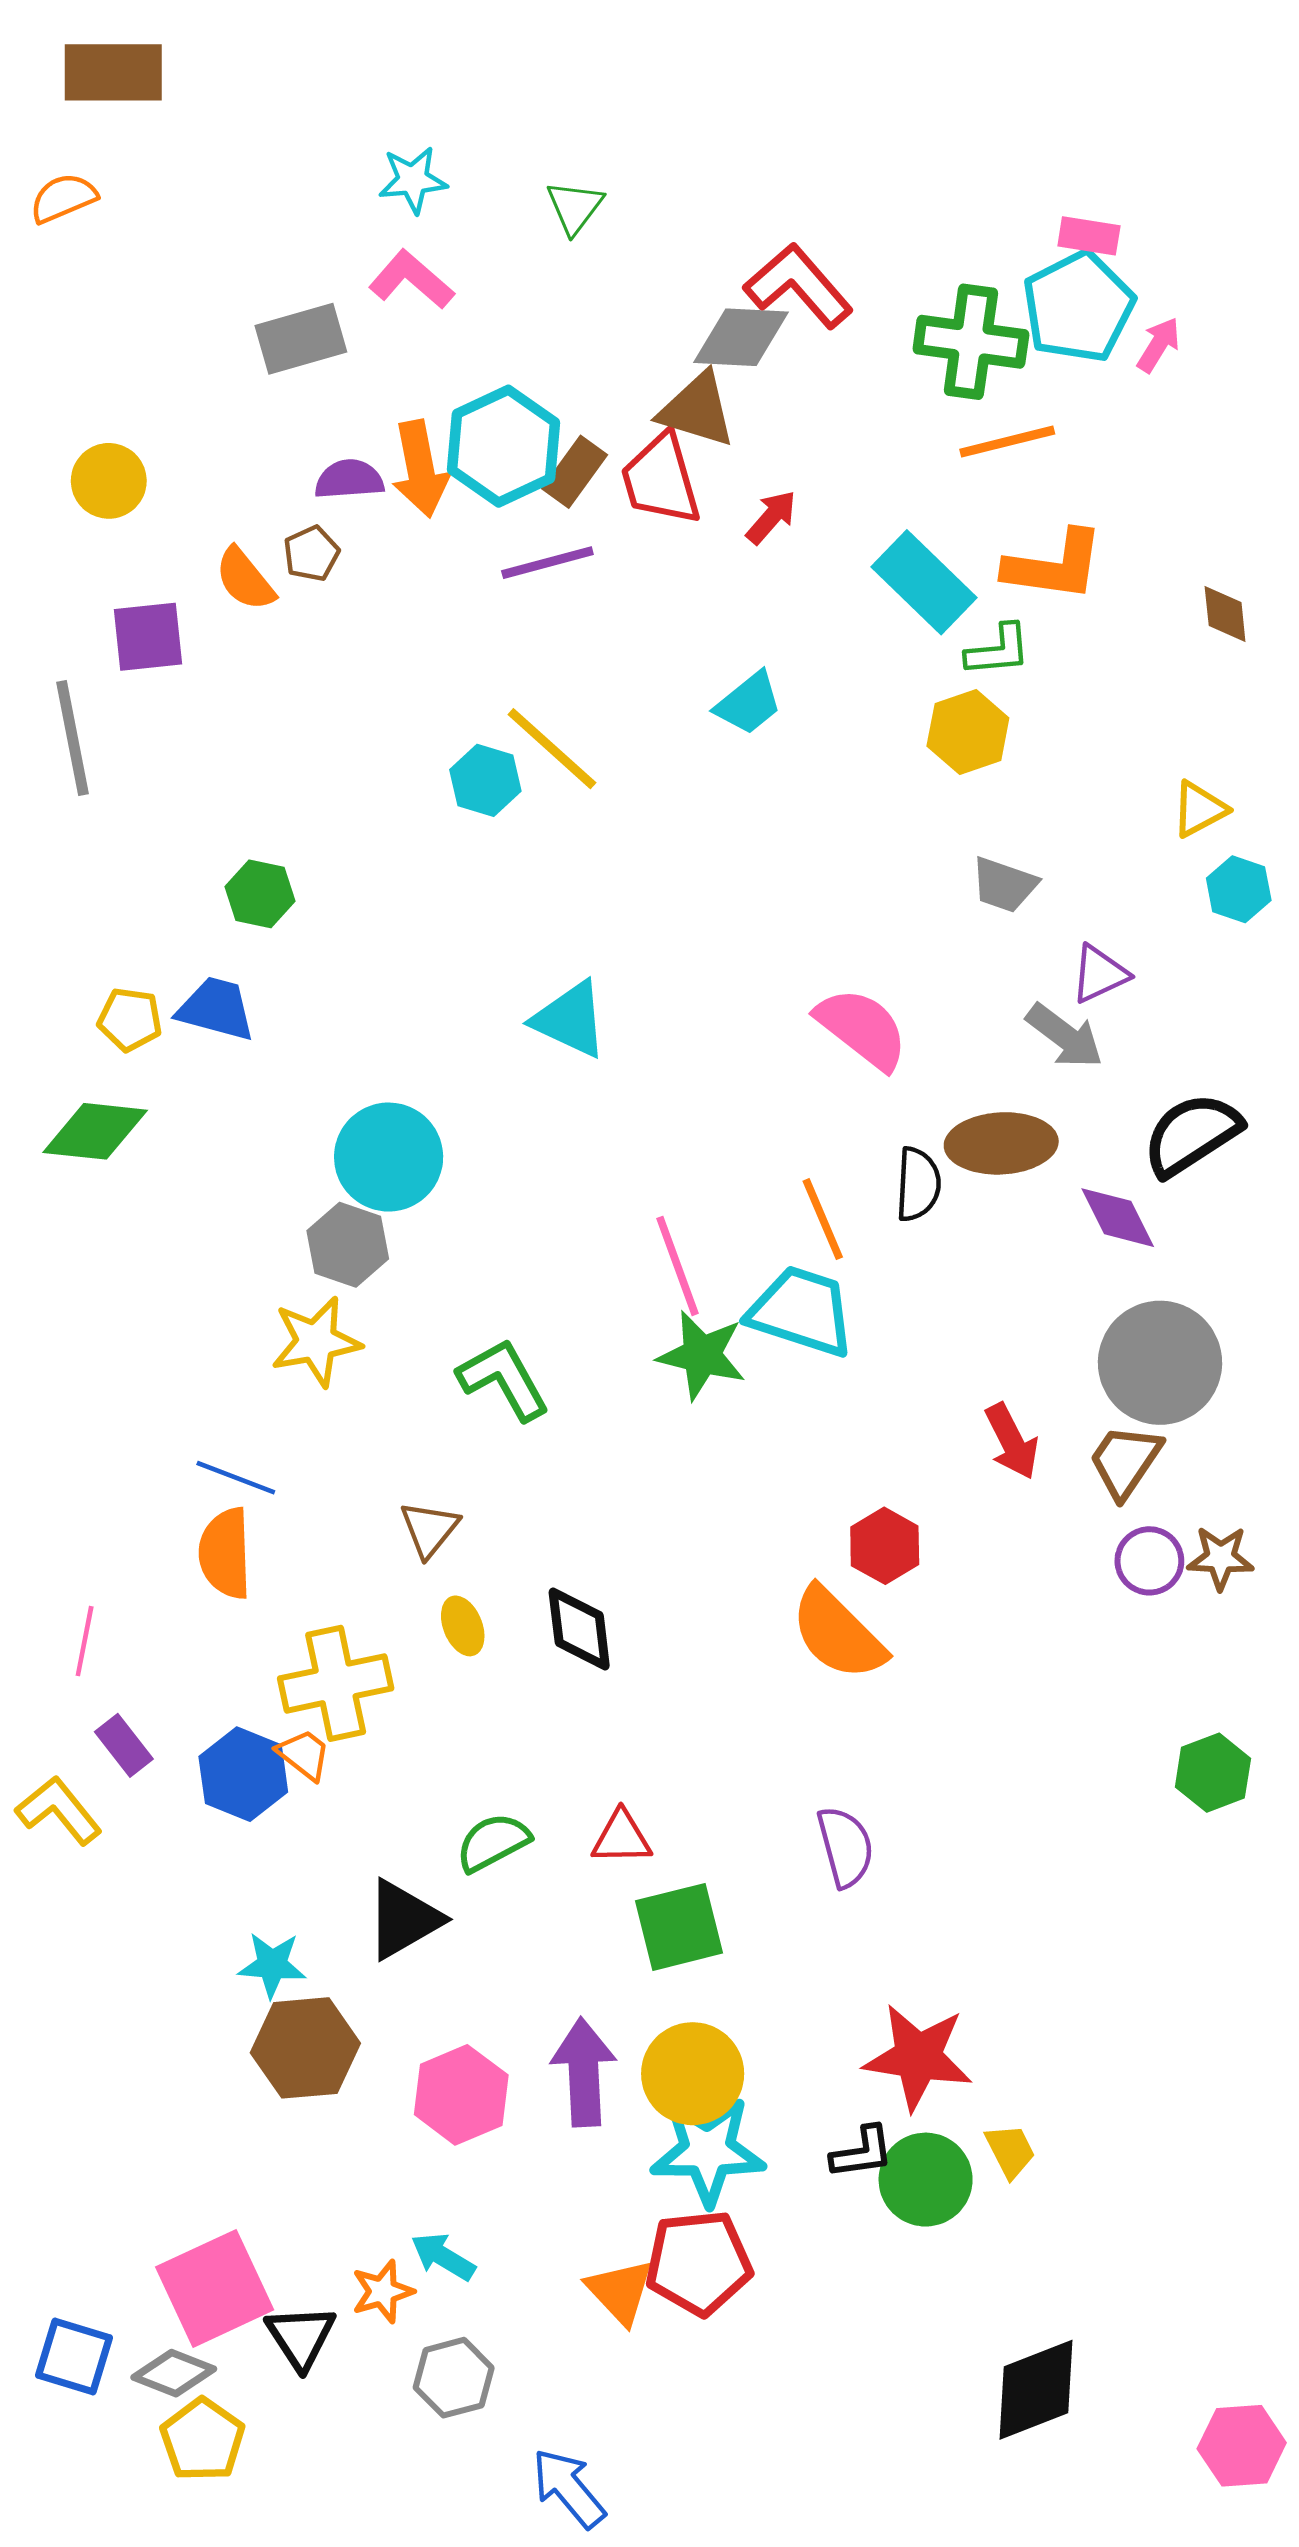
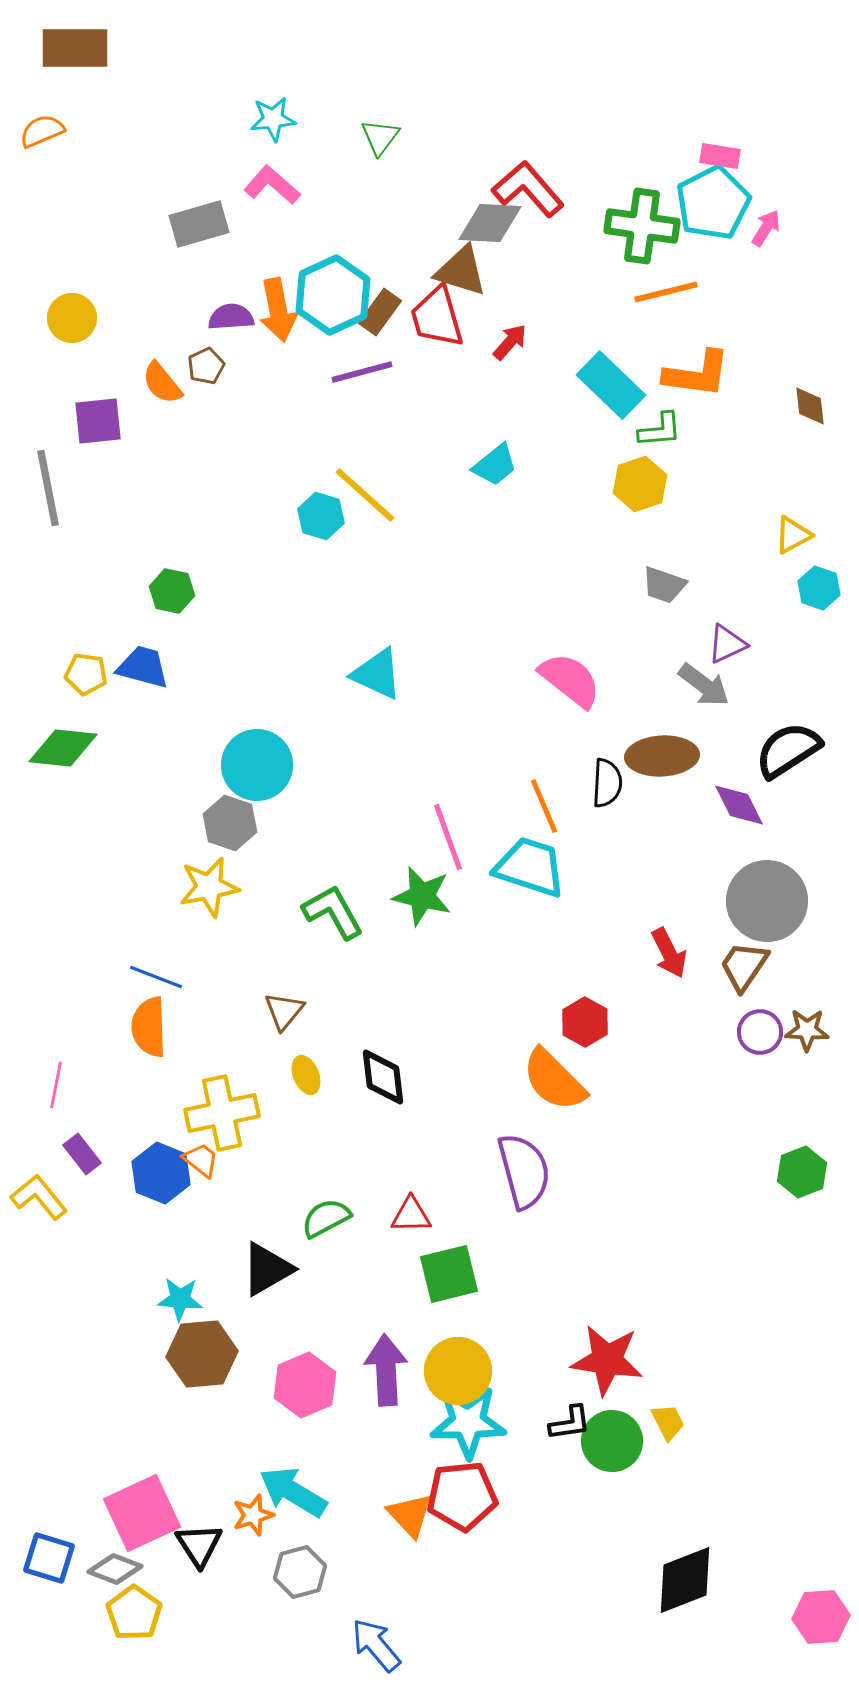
green star: (702, 1355) -> (422, 896), moved
purple semicircle: (845, 1847) -> (524, 1171), moved, size x1.4
cyan arrow: (443, 2257) -> (293, 1492), size x1.6

